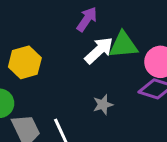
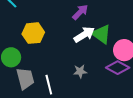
green triangle: (123, 45) -> (101, 34), turned 30

